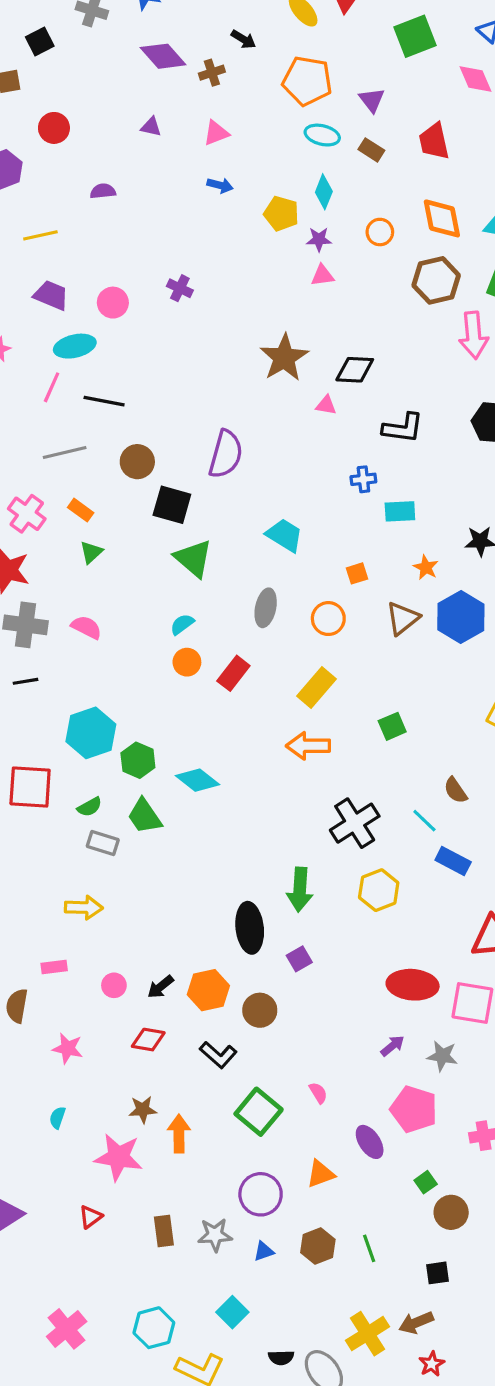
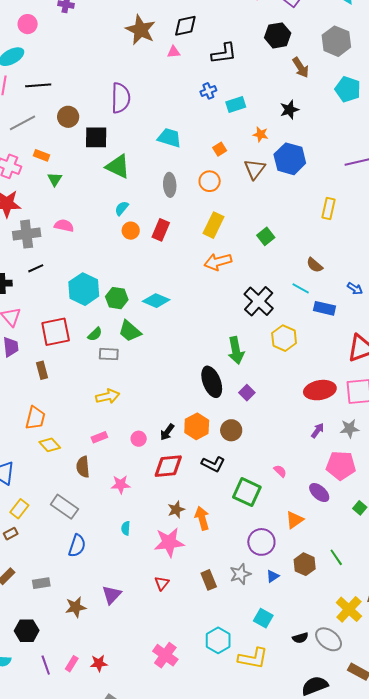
red diamond: (148, 1040) -> (168, 466), size x1.4

